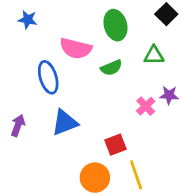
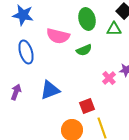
blue star: (28, 20) -> (23, 15), size x1.5
green triangle: (154, 55) -> (114, 29), moved
blue ellipse: (48, 77) -> (26, 52), moved

